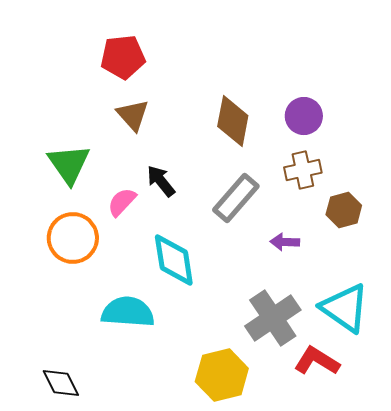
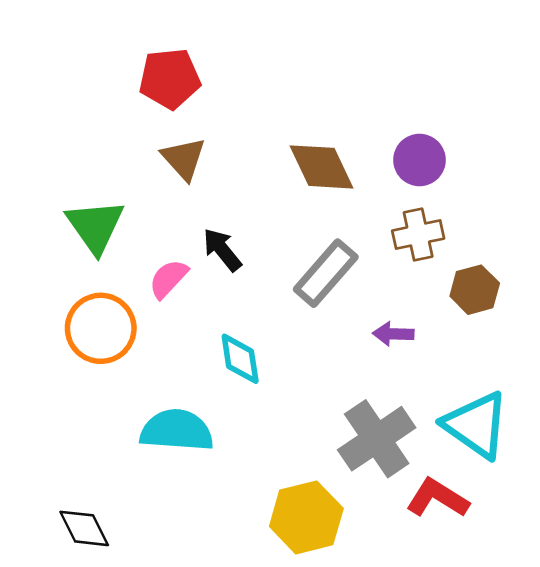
brown diamond: (233, 121) -> (322, 167), turned -36
cyan diamond: (174, 260) -> (240, 359), size x0.7

